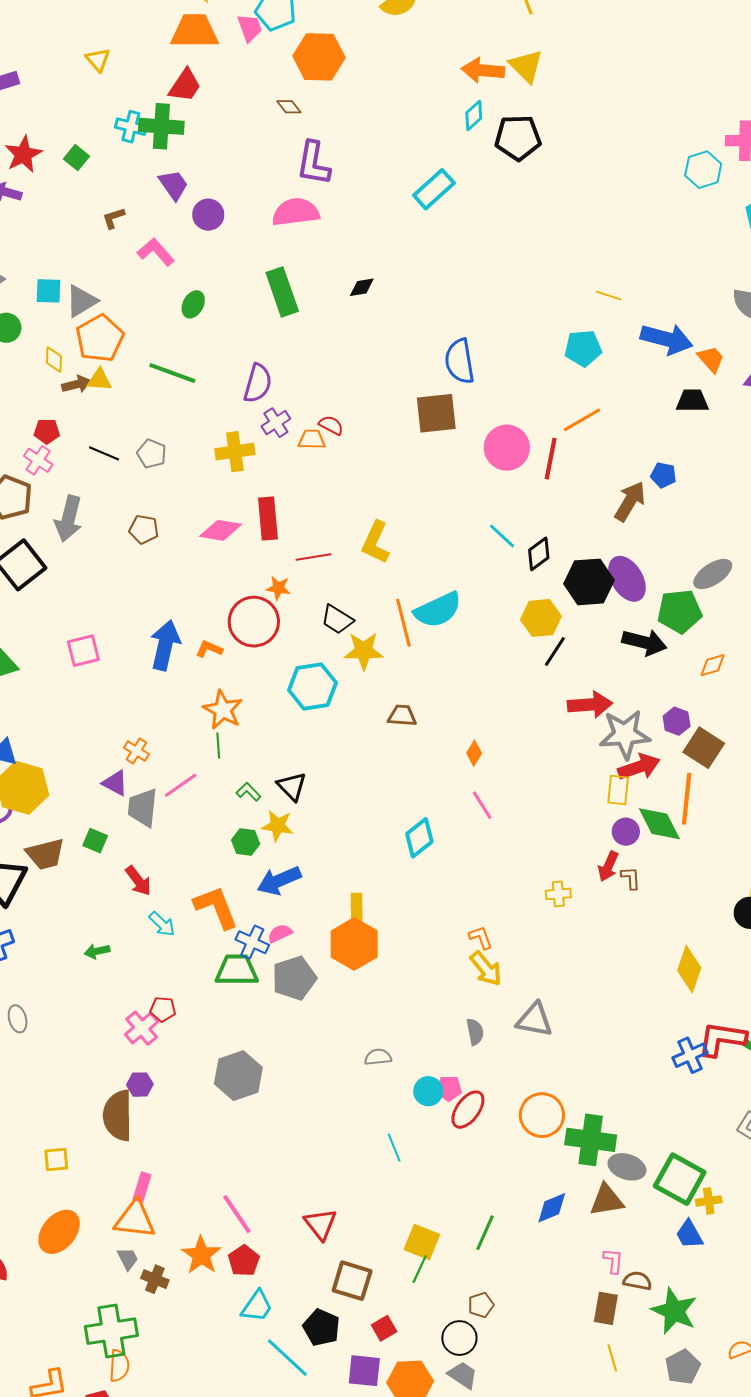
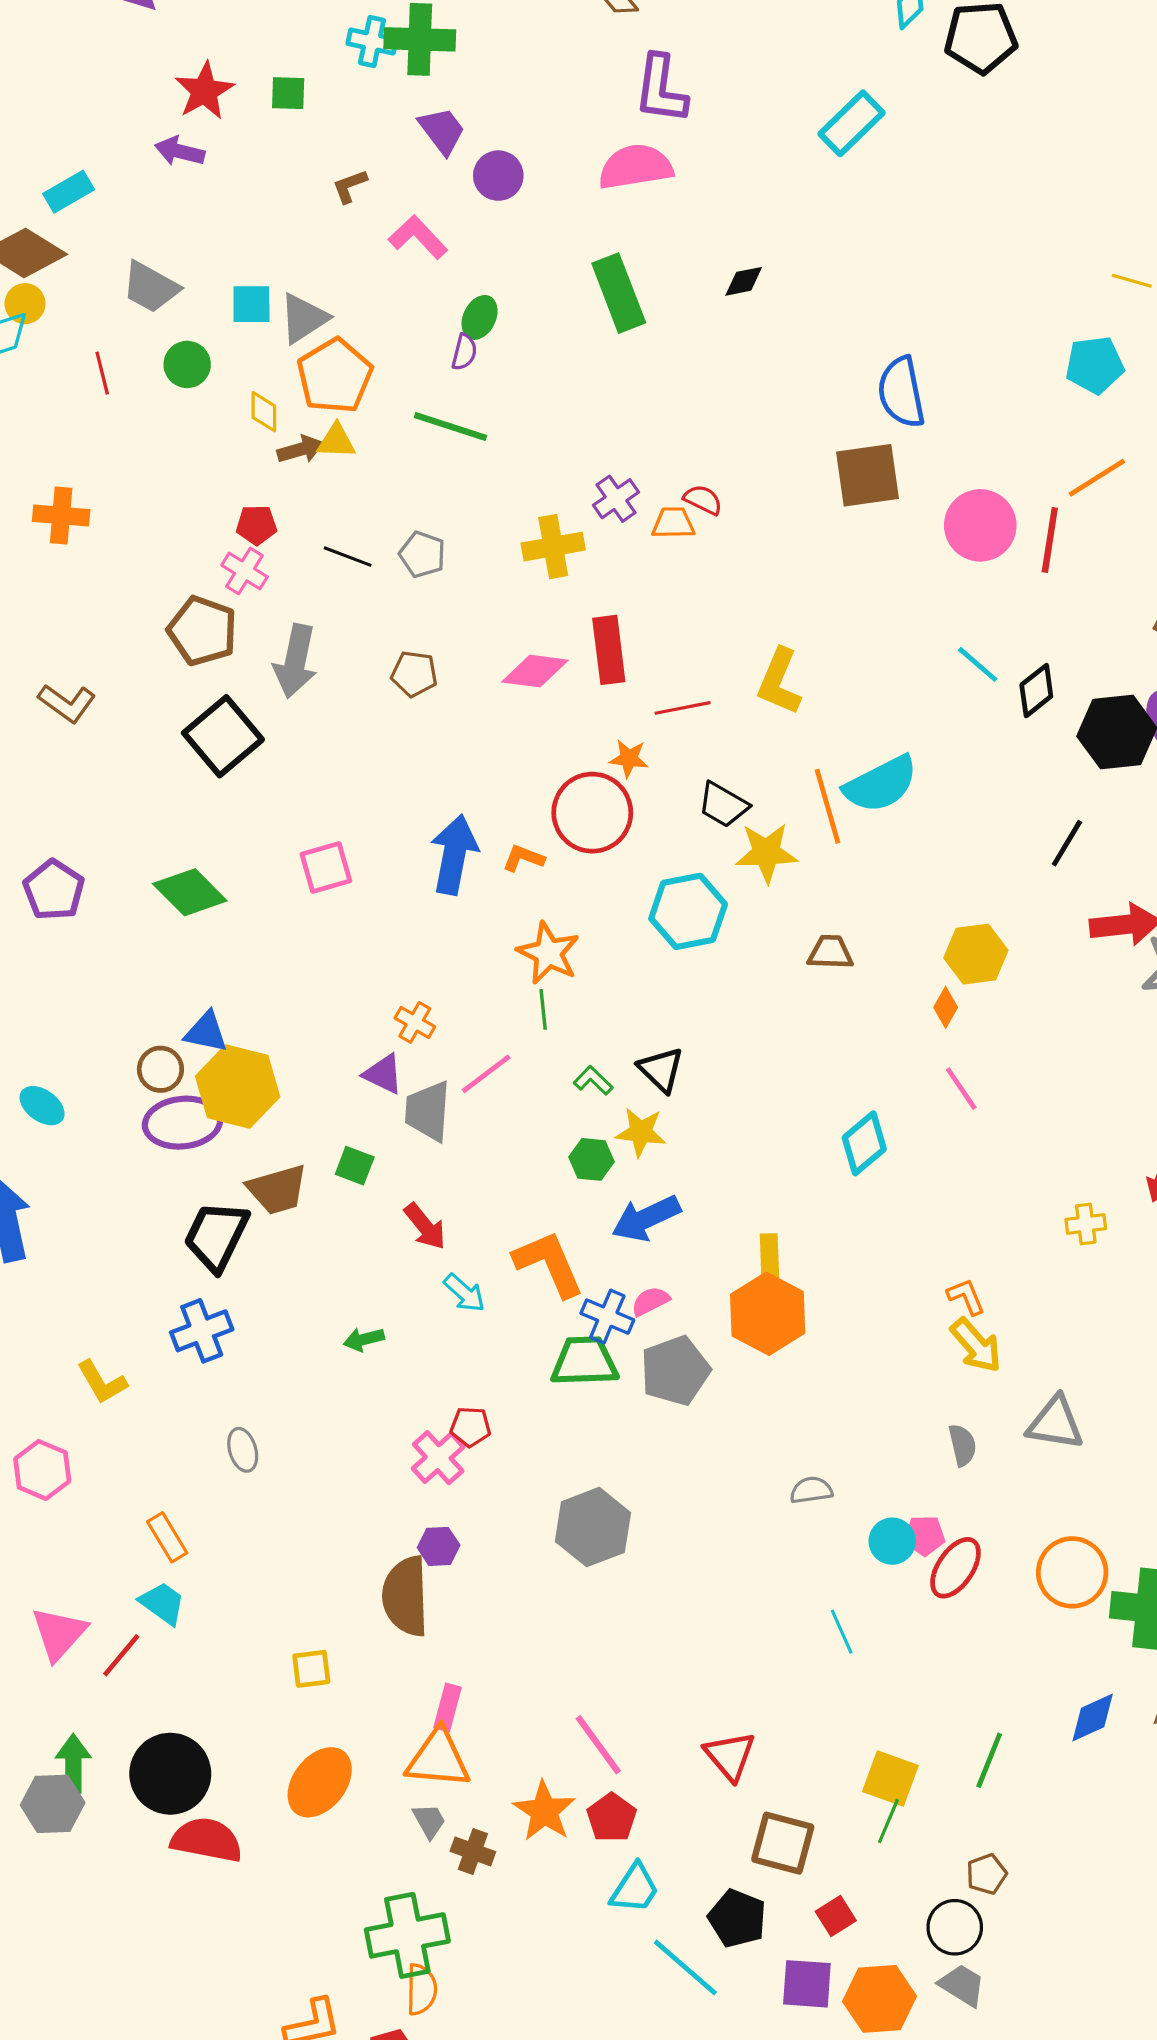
green square: (76, 158) -> (288, 93), turned -35
purple semicircle: (258, 383) -> (464, 352), moved, size x0.6
yellow hexagon: (541, 618) -> (976, 954), moved

